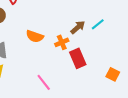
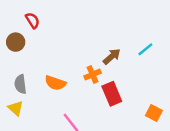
cyan line: (98, 24) -> (145, 49), moved
orange semicircle: (35, 36) -> (55, 83), moved

